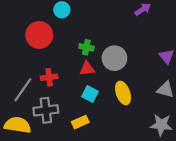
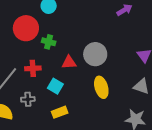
green cross: (86, 47) -> (49, 42), moved
cyan square: (90, 94) -> (55, 86), moved
gray cross: (46, 110) -> (28, 99), size x0.6

